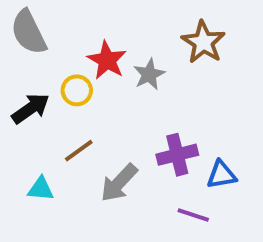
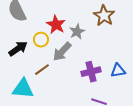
blue triangle: (221, 175) -> (118, 71), moved
gray arrow: (119, 183) -> (62, 52), moved
cyan triangle: (41, 189) -> (23, 89), size x1.6

